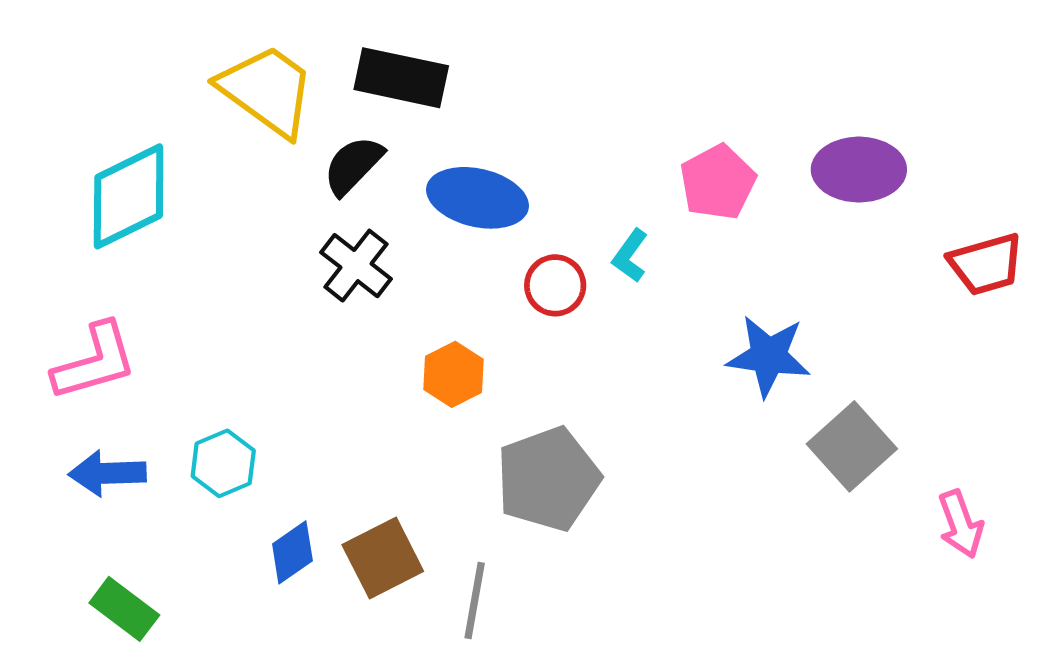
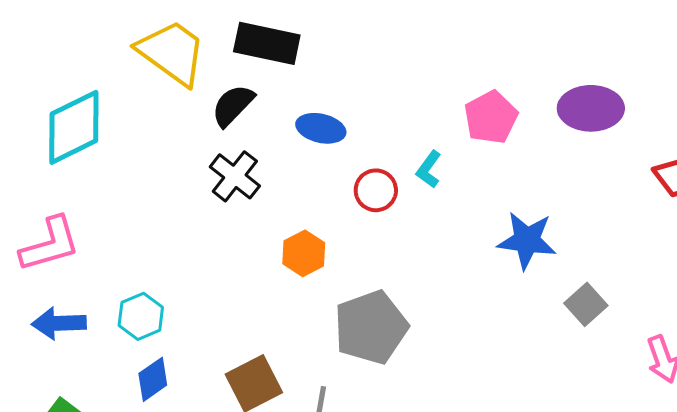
blue ellipse: (477, 198) -> (321, 128), size x0.7
gray square: (852, 446) -> (586, 304), size x0.7
blue diamond: (292, 552) -> (153, 379), moved

